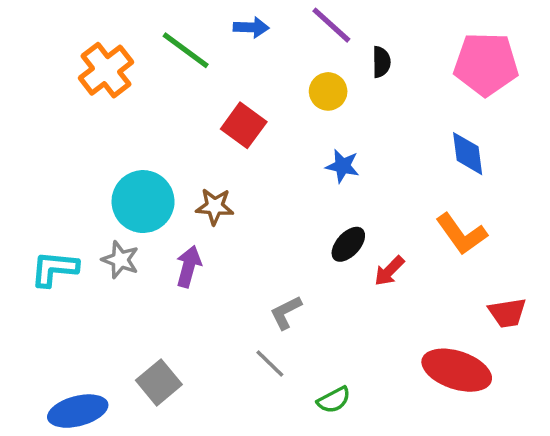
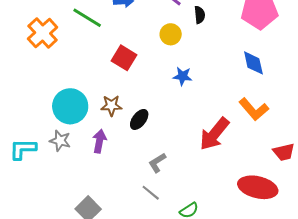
black ellipse: (348, 244) -> (139, 119), moved
red arrow: (389, 271) -> (214, 134), size x1.8

